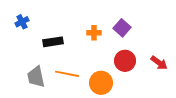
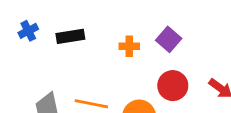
black rectangle: (53, 42) -> (70, 36), moved

